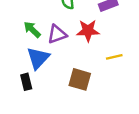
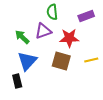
purple triangle: (57, 34) -> (43, 31), moved
brown square: (80, 79) -> (61, 61), moved

